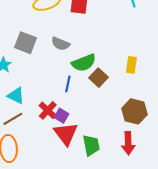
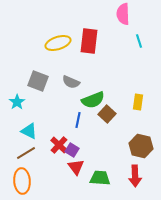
red triangle: (66, 134) -> (76, 167), size x0.7
green trapezoid: (91, 145) -> (100, 178), turned -75

